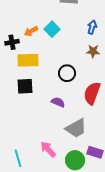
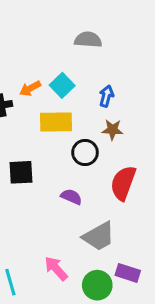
blue arrow: (92, 27) -> (106, 96), moved
brown star: (93, 51) -> (112, 130), moved
yellow rectangle: (28, 60) -> (56, 122), moved

